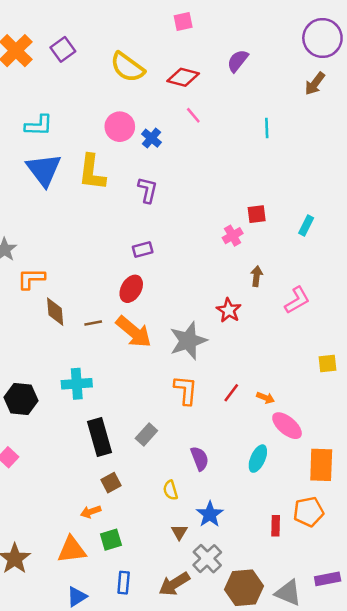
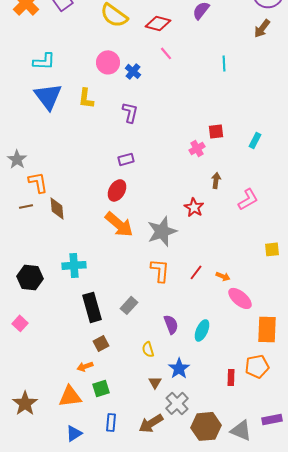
yellow L-shape: (92, 172) -> (86, 98), size x0.7
orange L-shape: (31, 279) -> (38, 182), turned 80
brown line: (93, 323) -> (26, 206), moved
cyan ellipse: (258, 459) -> (202, 330), moved

